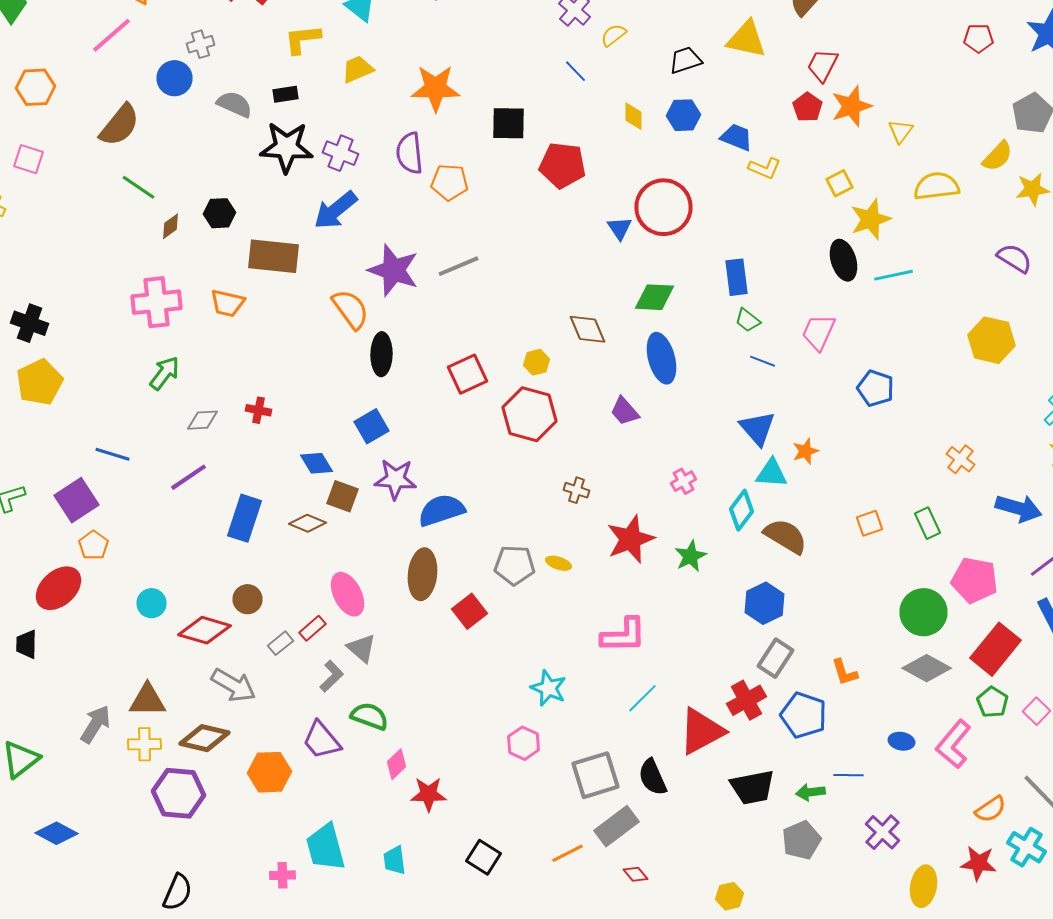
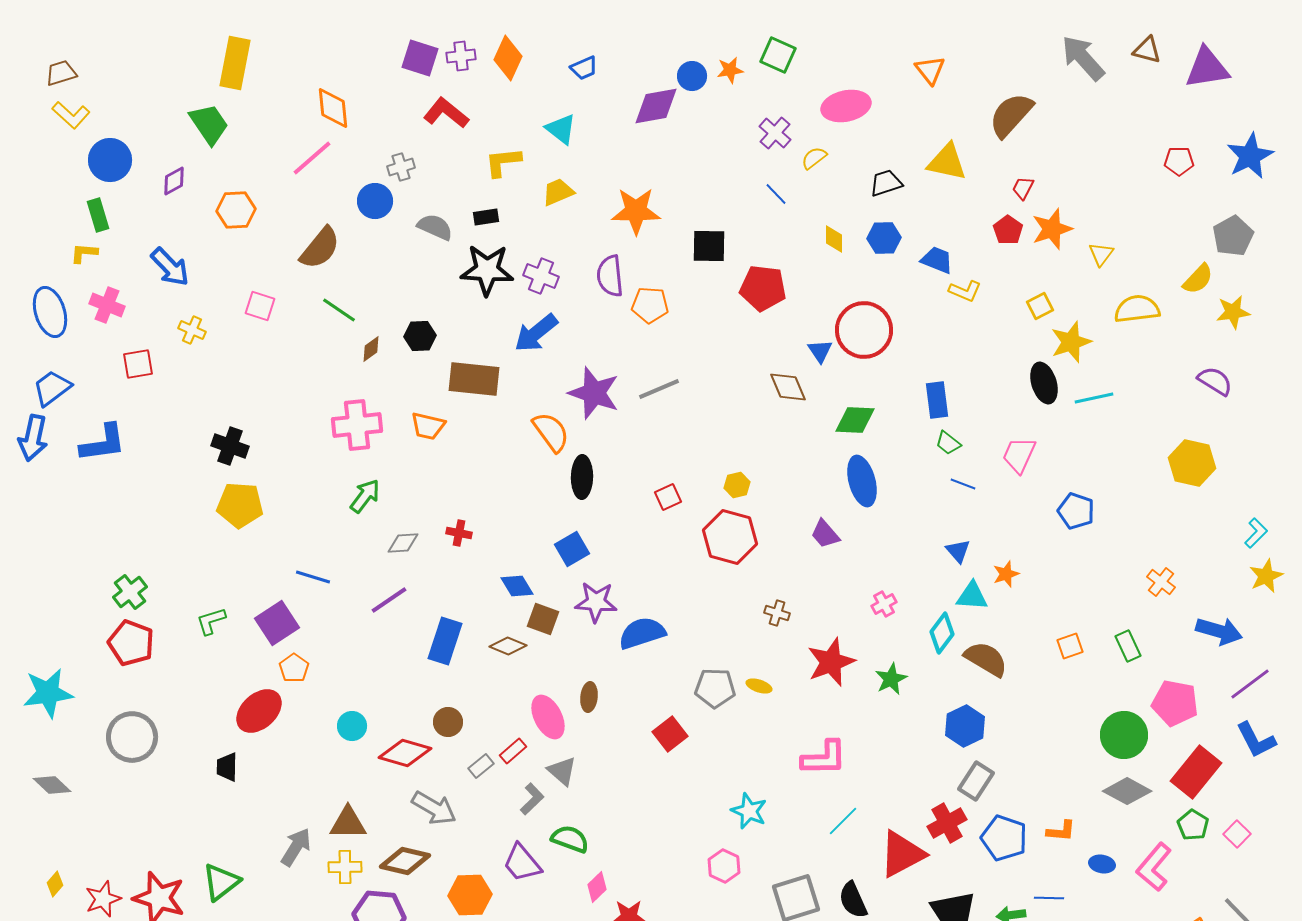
red trapezoid: (822, 65) -> (1023, 188), size x0.7
pink square: (28, 159) -> (260, 306), moved
brown diamond: (588, 329) -> (788, 387), moved
red square: (468, 374) -> (668, 497), size x0.7
yellow pentagon: (40, 382) -> (240, 505), turned 30
blue triangle: (758, 428) -> (958, 551), size x0.7
brown ellipse: (422, 574) -> (589, 697), moved, size x0.6
orange L-shape: (844, 672) -> (1061, 831), moved, turned -68

